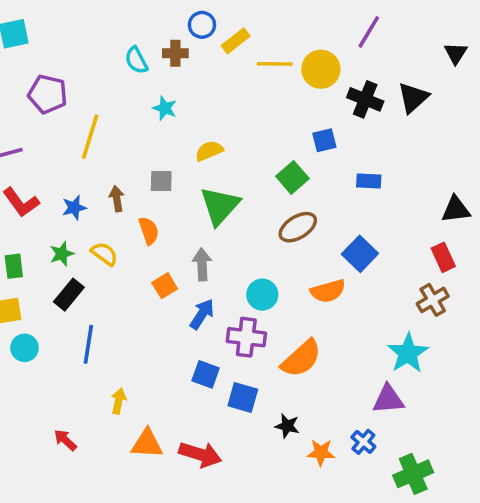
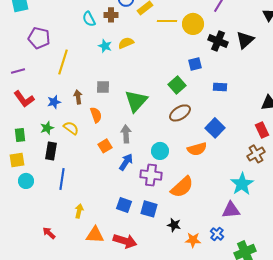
yellow semicircle: (209, 151) -> (126, 43), moved
black rectangle: (69, 295) -> (51, 151), turned -30
blue square: (206, 374) -> (124, 205), moved

